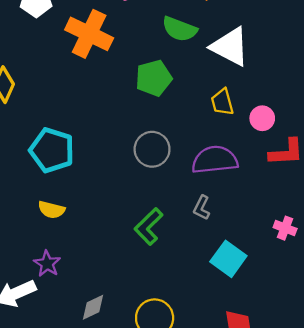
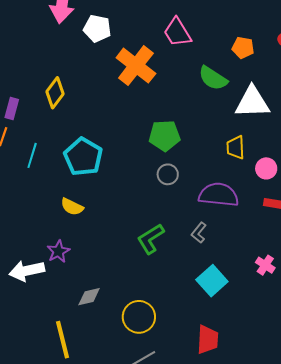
white triangle: (230, 47) -> (252, 102), turned -42
green pentagon: (154, 78) -> (164, 136), moved
gray circle: (152, 149) -> (168, 174), size x0.7

